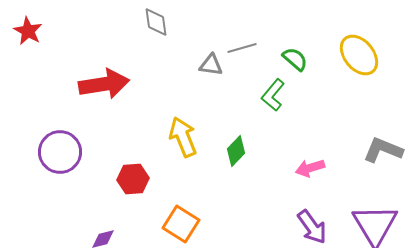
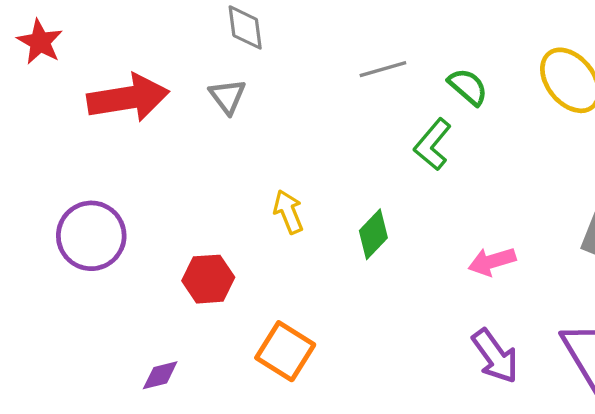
gray triangle: (211, 65) -> (227, 96), moved, turned 45
red arrow: (104, 84) -> (128, 98), moved
yellow arrow: (183, 137) -> (288, 212), size x0.7

